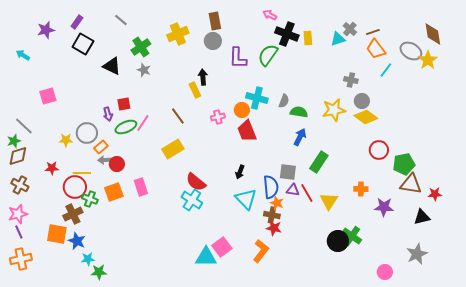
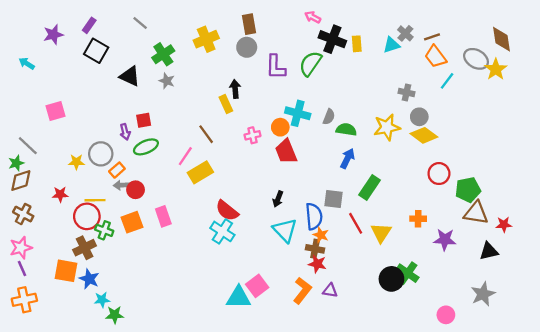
pink line: (143, 123) -> (185, 156), moved
purple triangle: (293, 190) -> (330, 291), moved

